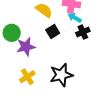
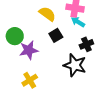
black cross: (83, 32) -> (86, 44), moved
black star: (61, 75) -> (75, 65), moved, turned 30

